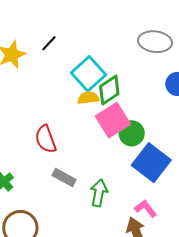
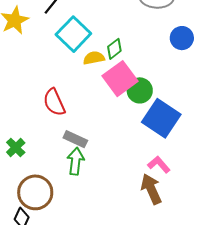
cyan square: (89, 74) -> (73, 34), moved
green diamond: (109, 90) -> (114, 49), size x0.7
green arrow: (99, 193) -> (76, 161), moved

